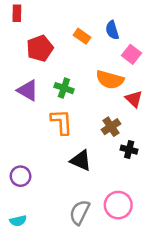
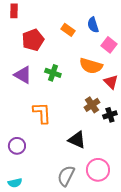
orange L-shape: (62, 122) -> (42, 113), moved
black cross: (129, 150) -> (110, 115), moved, turned -32
black triangle: (81, 160) -> (77, 140), moved

